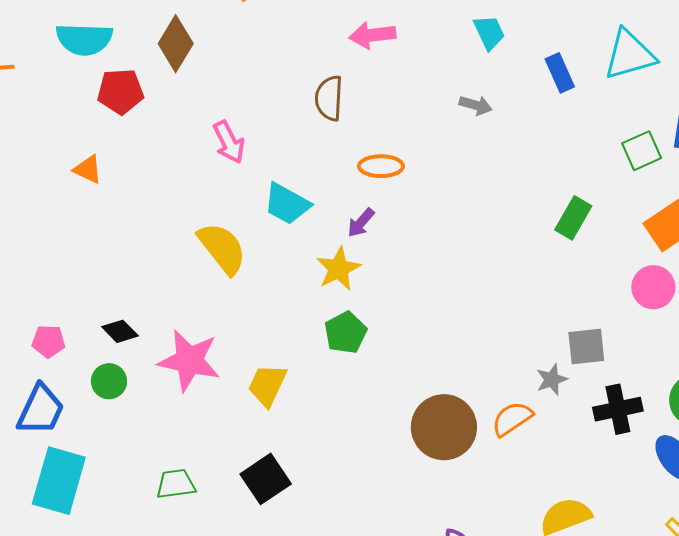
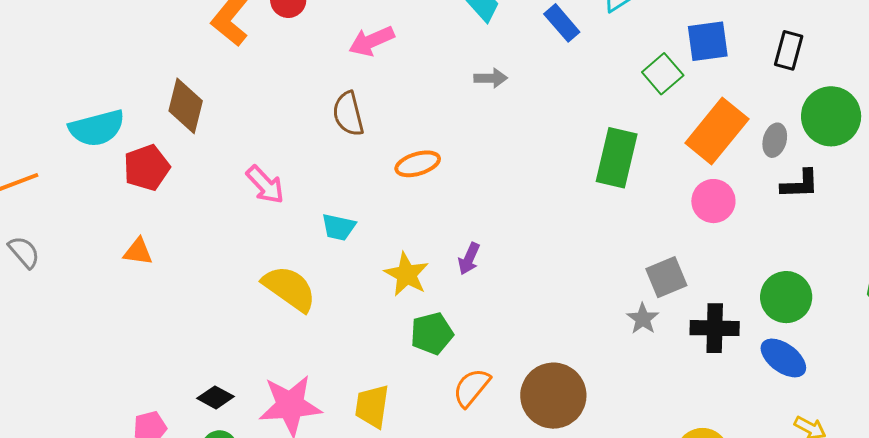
cyan trapezoid: (287, 204) -> (339, 227), size x0.7
green rectangle: (573, 218) -> (617, 158), size x1.4
purple arrow: (361, 223) -> (469, 259), moved
green pentagon: (346, 333) -> (432, 333), turned 30
black cross: (618, 409) -> (715, 328), turned 30
orange semicircle: (512, 419) -> (472, 388), moved

